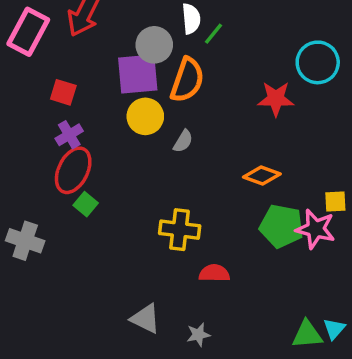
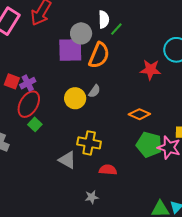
red square: (63, 92) -> (12, 81), moved
yellow circle: (145, 116) -> (75, 98), moved
gray triangle: (145, 319) -> (67, 160), moved
gray star: (198, 335) -> (92, 197), moved

